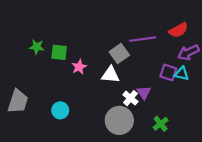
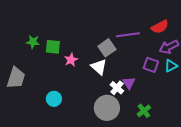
cyan triangle: (182, 74) -> (171, 66), moved, turned -40
white triangle: (110, 75) -> (99, 67), turned 36
gray trapezoid: (18, 101) -> (16, 78), moved

